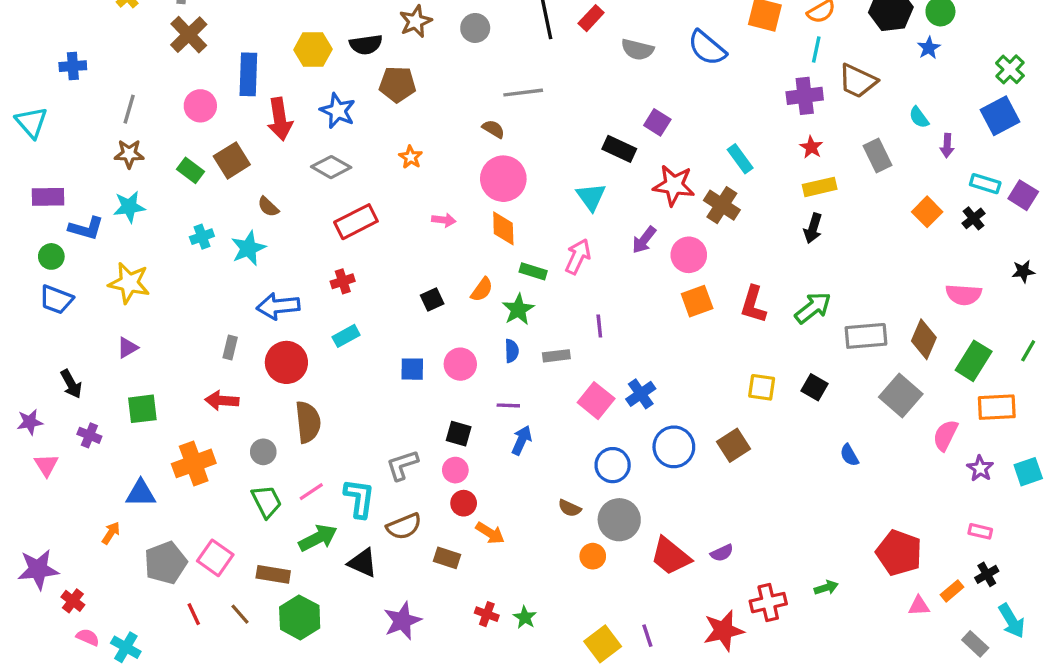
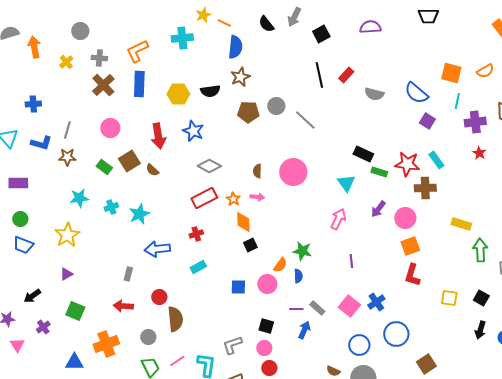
gray circle: (475, 28) -> (276, 106), moved
cyan line: (816, 50) -> (457, 101), moved
blue rectangle: (248, 74) -> (139, 84), moved
brown pentagon: (397, 84) -> (248, 112), moved
gray line: (523, 93) -> (305, 120), turned 50
purple square: (657, 122) -> (427, 121), moved
brown semicircle: (493, 129) -> (257, 171), moved, turned -120
orange star: (411, 157) -> (233, 199), moved
gray diamond: (331, 167) -> (209, 166), moved
red star: (674, 185) -> (407, 164), moved
yellow rectangle: (820, 187) -> (461, 224), moved, turned 30
brown cross: (722, 205) -> (425, 188), turned -35
cyan star: (129, 207) -> (79, 198), moved
brown semicircle: (268, 207) -> (152, 170), moved
blue L-shape: (86, 228) -> (41, 143), moved
orange diamond: (503, 228) -> (243, 222), moved
black arrow: (813, 228) -> (480, 330), moved
green rectangle: (533, 271) -> (379, 172), moved
yellow star: (129, 283) -> (67, 235), turned 30
orange semicircle: (482, 290) -> (280, 265), moved
red L-shape: (753, 304) -> (412, 275), moved
green arrow: (813, 308) -> (480, 250), turned -55
green star: (518, 309) -> (302, 251), turned -30
gray rectangle: (556, 356) -> (317, 308), moved, turned 49
red circle: (286, 362) -> (159, 297), moved, size x0.6
black arrow: (71, 384) -> (32, 296), turned 84
green square: (142, 409) -> (75, 311), turned 30
purple cross: (89, 435) -> (43, 327), turned 32
brown square: (733, 445) -> (426, 364), moved

